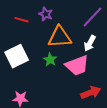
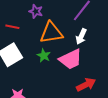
red line: (21, 20) -> (12, 27), moved

